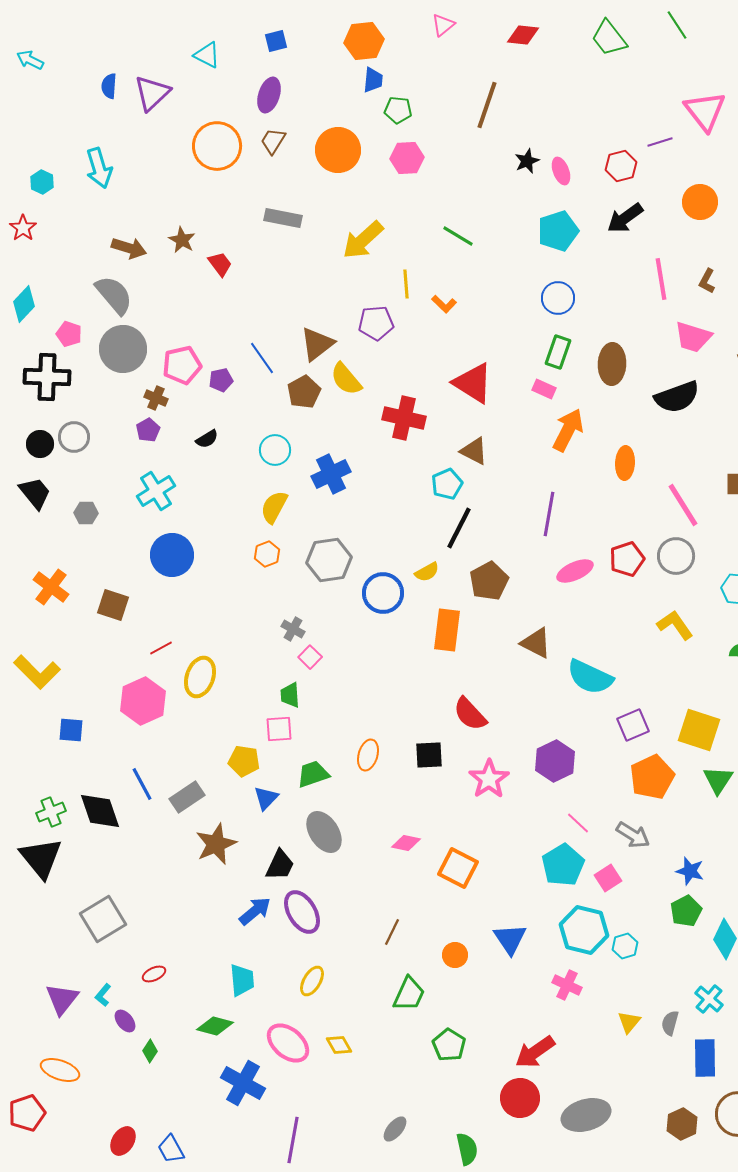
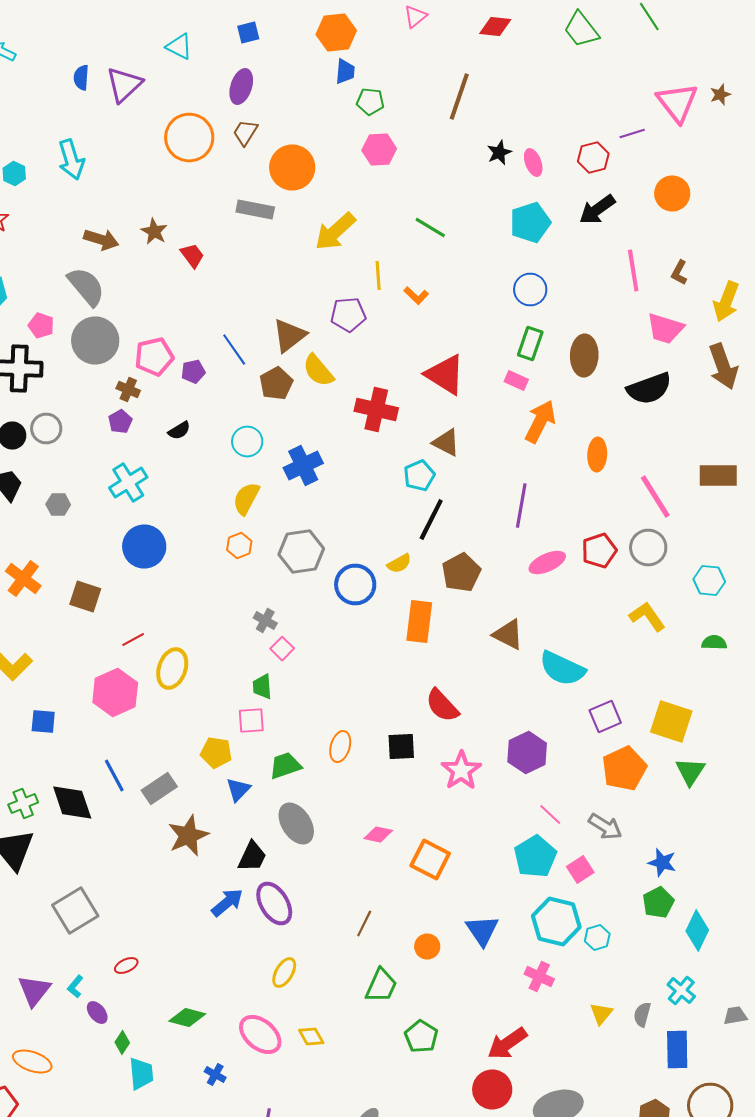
orange circle: (338, 150) -> (292, 168), moved
cyan trapezoid: (242, 980) -> (141, 1074), moved
blue cross: (243, 1083) -> (215, 1074), size x0.5

